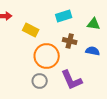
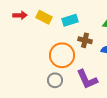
cyan rectangle: (64, 16) -> (70, 20), moved
yellow rectangle: (31, 30) -> (44, 17), moved

